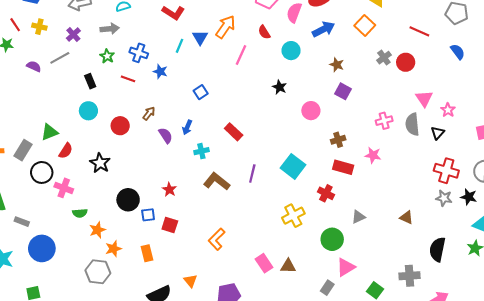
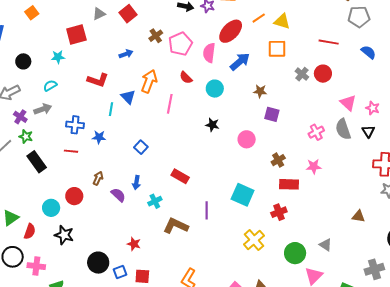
orange square: (365, 25) -> (277, 49), turned -30
purple cross: (73, 34) -> (20, 117), moved
green star: (107, 56) -> (26, 136), moved
black rectangle: (90, 81) -> (37, 162), size x1.5
cyan circle: (88, 111) -> (51, 208), moved
red cross: (326, 193) -> (279, 212), turned -35
gray triangle: (358, 217) -> (326, 245), moved, turned -48

